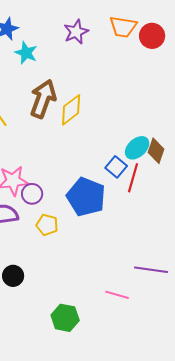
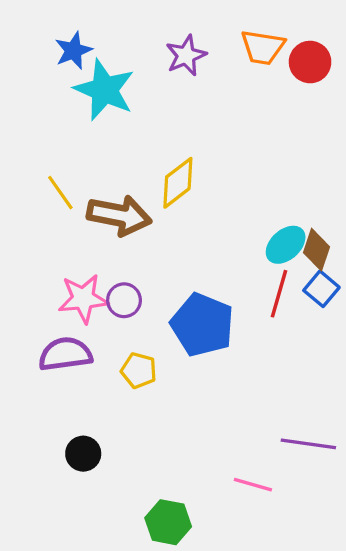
cyan star: (26, 53) -> (104, 90), size x1.6
brown arrow: (43, 99) -> (119, 215), moved, turned 81
blue square: (116, 167) -> (321, 289), moved
purple circle: (32, 194) -> (124, 300), moved

